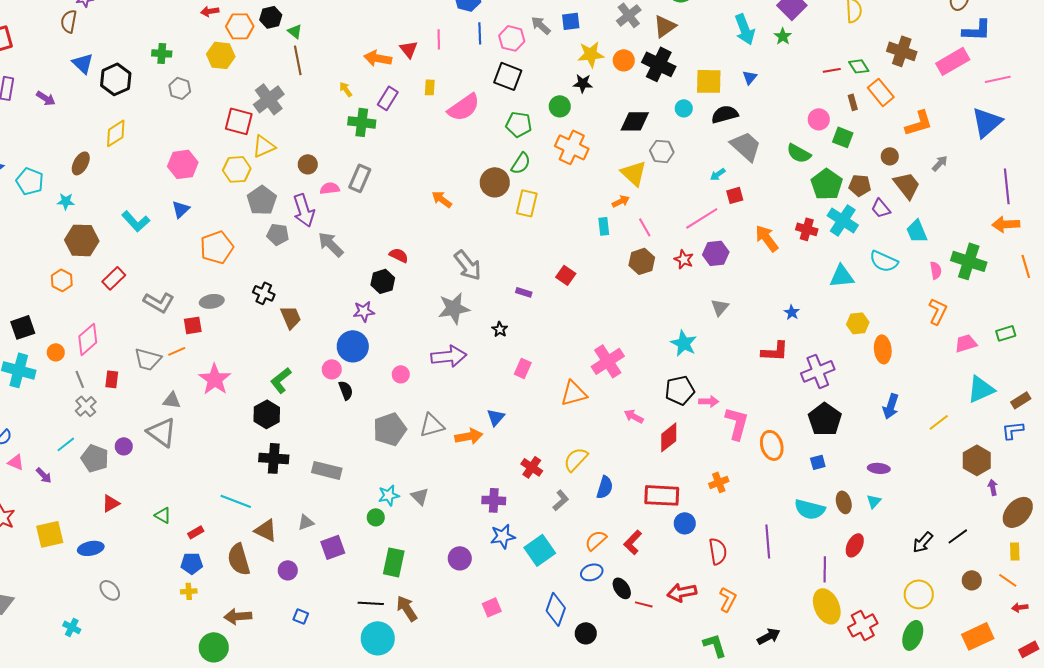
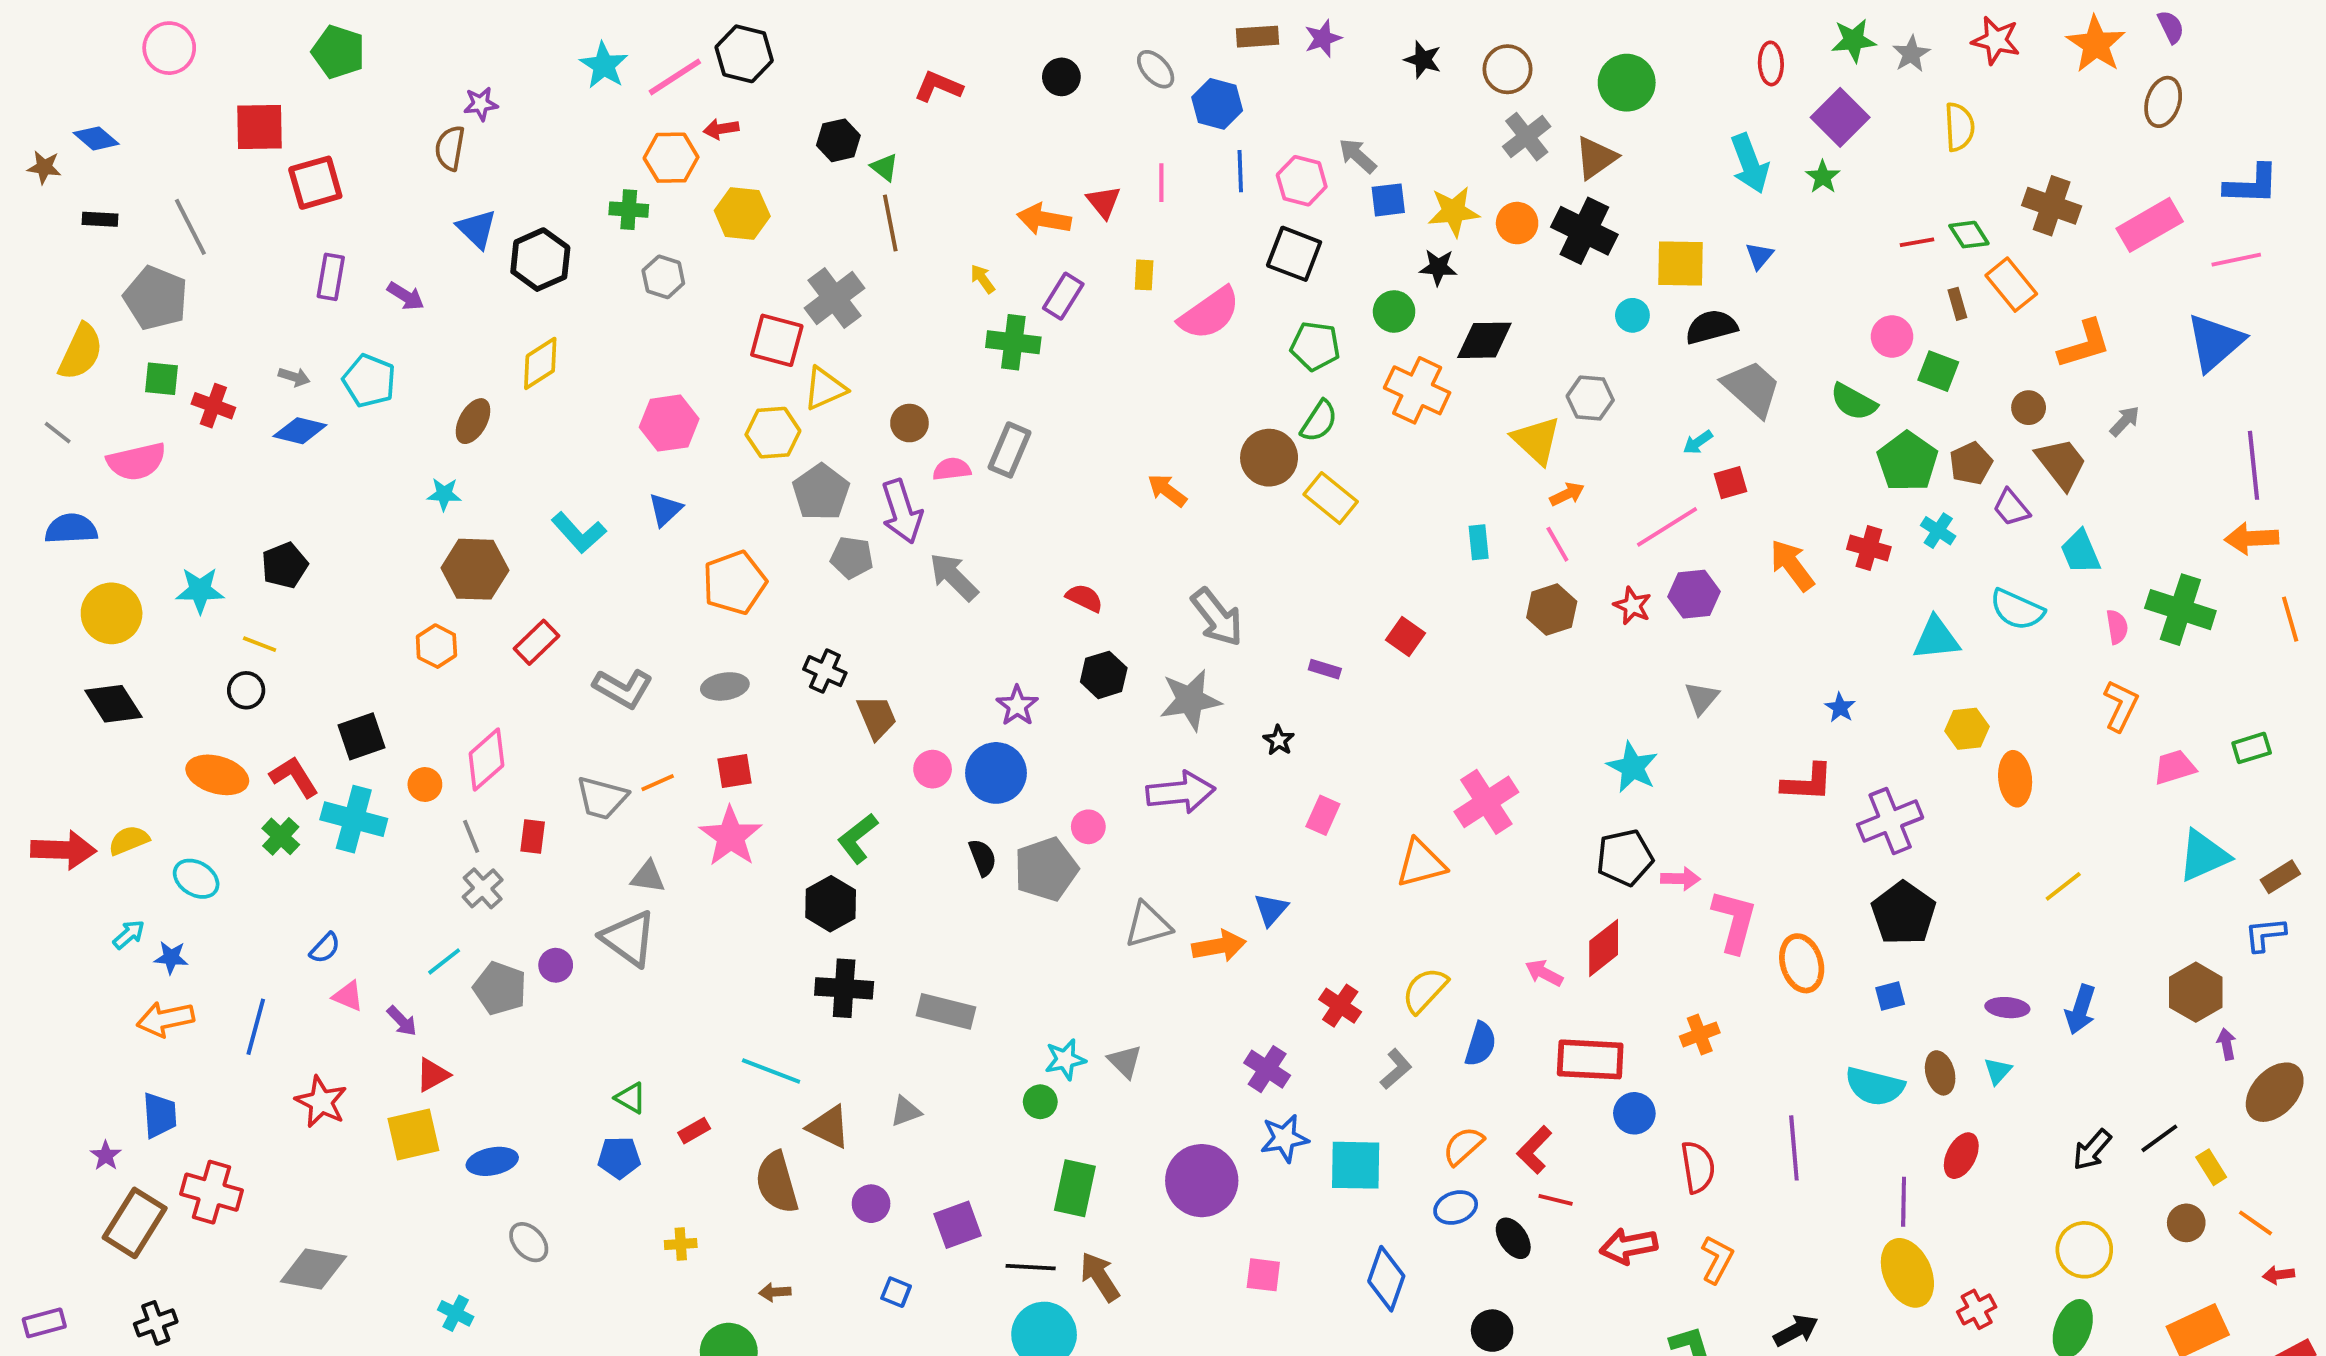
blue square: (571, 21) -> (1388, 200), moved
orange hexagon: (240, 26) -> (671, 158), moved
blue L-shape: (977, 30) -> (2252, 185), moved
black diamond: (635, 121) -> (1484, 340), moved
cyan pentagon: (30, 181) -> (369, 381), moved
brown pentagon: (860, 185) -> (1971, 463), turned -30
orange arrow: (621, 201) -> (1567, 494), moved
yellow rectangle: (527, 203) -> (1331, 498), turned -64
cyan cross: (843, 220) -> (1938, 531), size x0.6
black hexagon: (383, 281) -> (1104, 675), moved
purple star: (364, 311) -> (1017, 706), turned -30
red square: (193, 325) -> (735, 771), moved
pink circle: (332, 369) -> (933, 769), moved
blue arrow: (891, 406) -> (2080, 1009), moved
pink arrow: (634, 416) -> (1544, 973), moved
yellow line: (939, 422) -> (2063, 886), moved
gray pentagon: (390, 429) -> (1046, 869), moved
purple cross: (494, 500) -> (1267, 1069), turned 30
red triangle: (111, 503) -> (433, 1075), moved
purple square: (333, 547) -> (958, 1225), moved
cyan square: (540, 550) -> (1356, 1165), turned 36
yellow rectangle: (1015, 551) -> (2211, 1167), moved, turned -30
purple circle: (460, 558) -> (1202, 1181), size x1.6
blue pentagon: (192, 563) -> (619, 1158), moved
red line: (644, 604) -> (1556, 1200), moved
pink square: (492, 607) -> (1263, 1275), turned 30
brown arrow: (238, 616) -> (775, 1292), size x0.6
red cross: (863, 625) -> (1977, 1309), size x0.7
black circle: (586, 633) -> (1492, 1331), moved

